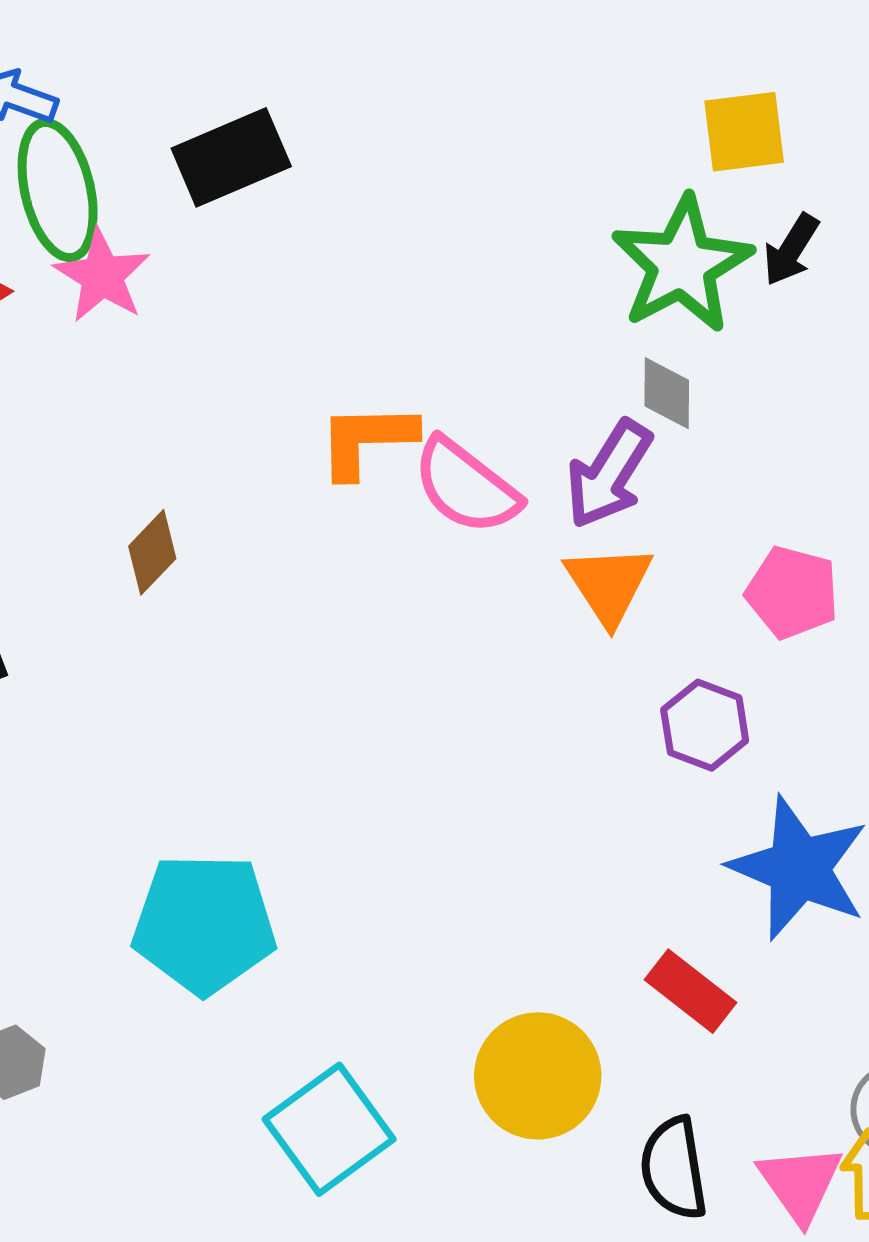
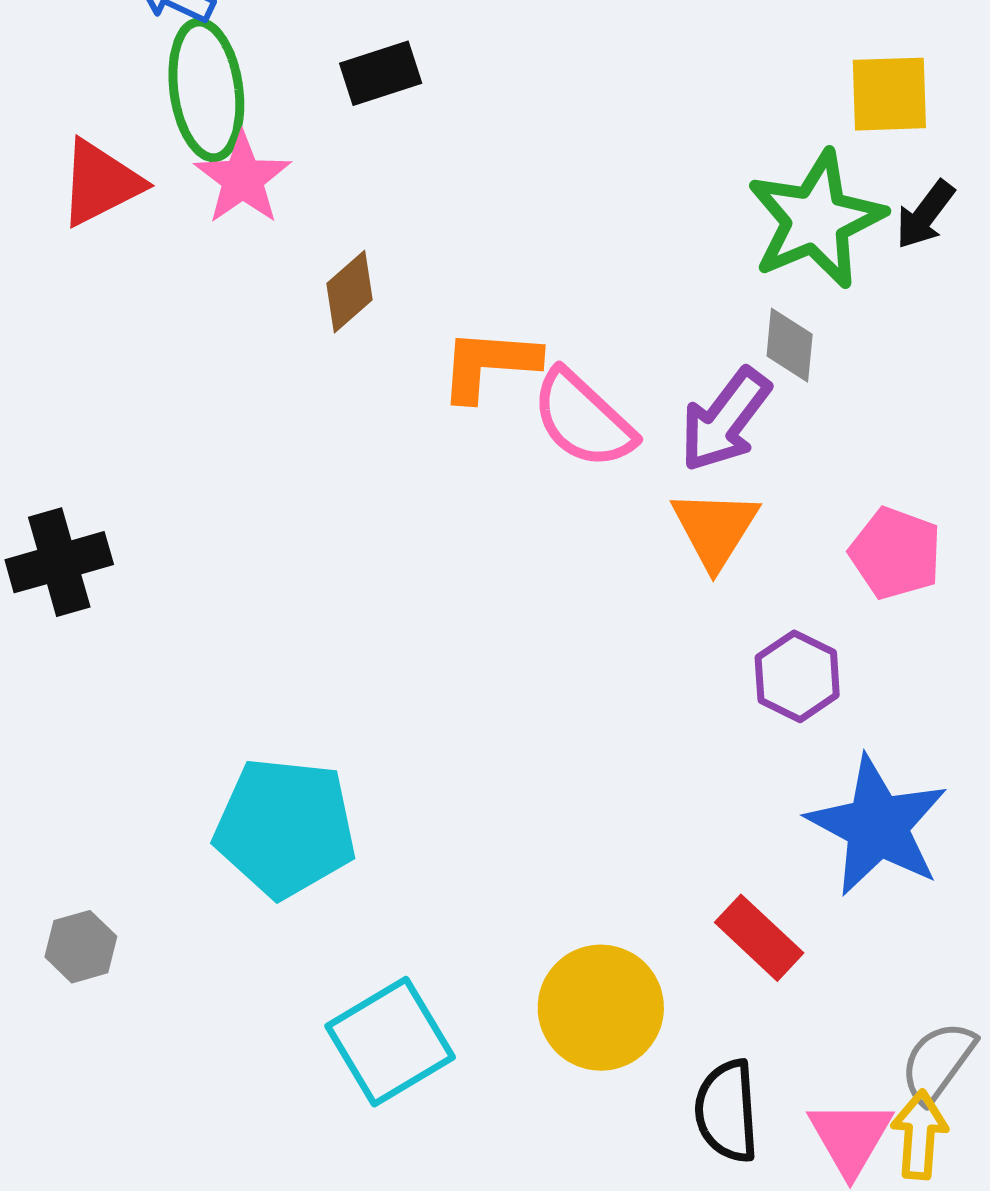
black rectangle: (231, 157) -> (381, 73), size x0.7
brown diamond: (152, 552) -> (349, 292), moved

